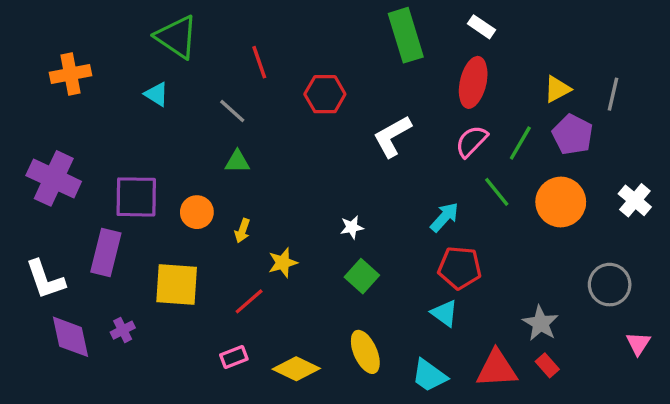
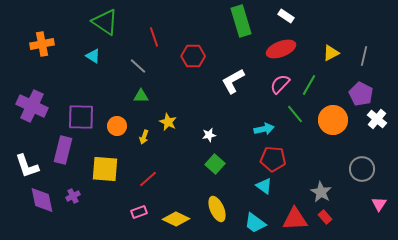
red ellipse: (473, 82) -> (281, 49), turned 56
purple pentagon: (573, 135) -> (361, 94), moved
cyan arrow: (444, 217) -> (264, 129), turned 36
yellow star: (283, 263) -> (168, 122), moved, turned -30

